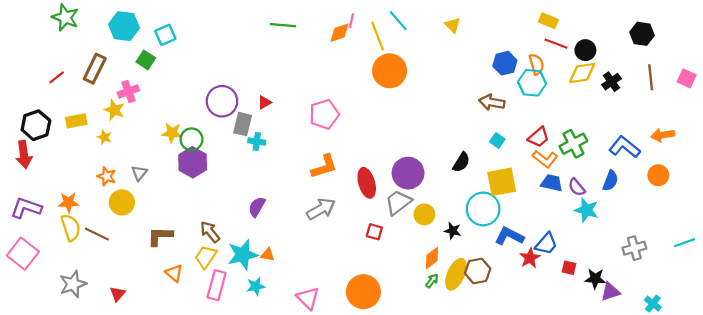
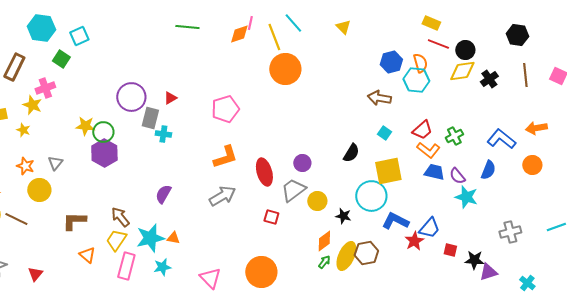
green cross: (573, 144) -> (454, 136), size x0.7
purple circle: (408, 173) -> (302, 163), size x0.6

